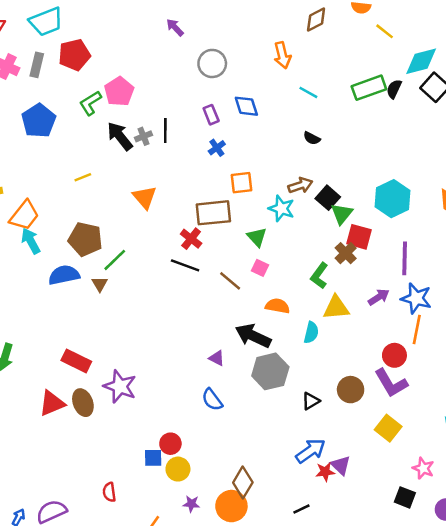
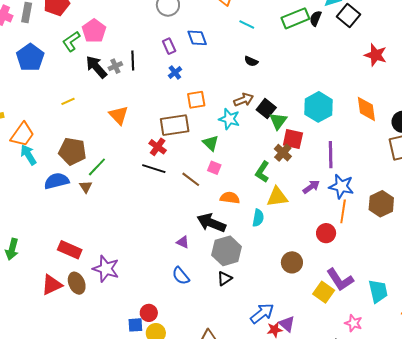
purple L-shape: (391, 383) -> (340, 280), moved
black triangle: (311, 401) -> (225, 278), moved

